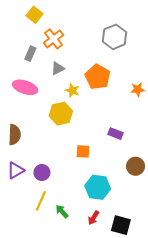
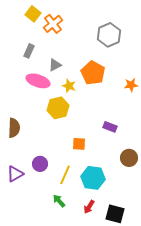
orange cross: (53, 39) -> (53, 24), moved
pink ellipse: (25, 87) -> (38, 81), moved
purple triangle: (16, 170) -> (15, 174), moved
yellow line: (41, 201) -> (65, 175), moved

